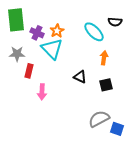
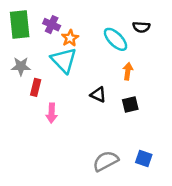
purple cross: (37, 33) -> (52, 25), moved
gray semicircle: (99, 119) -> (106, 161), moved

